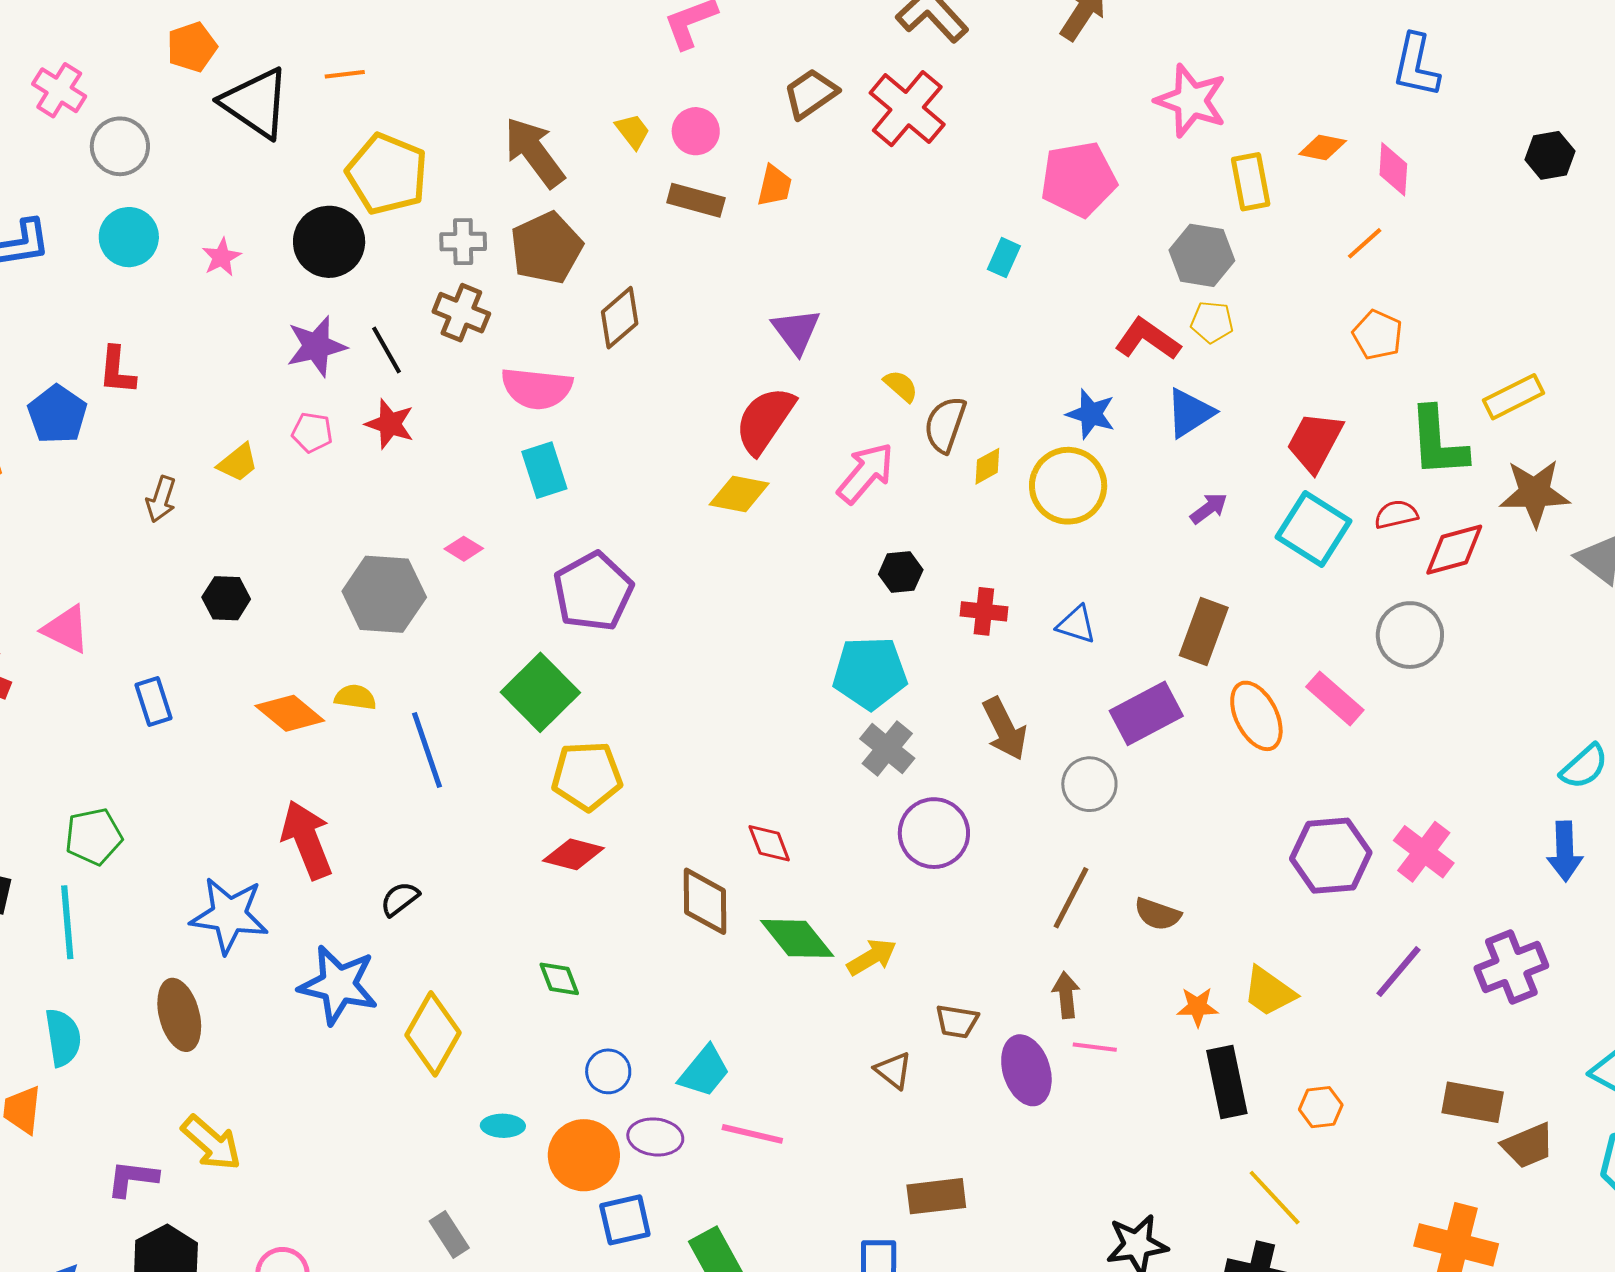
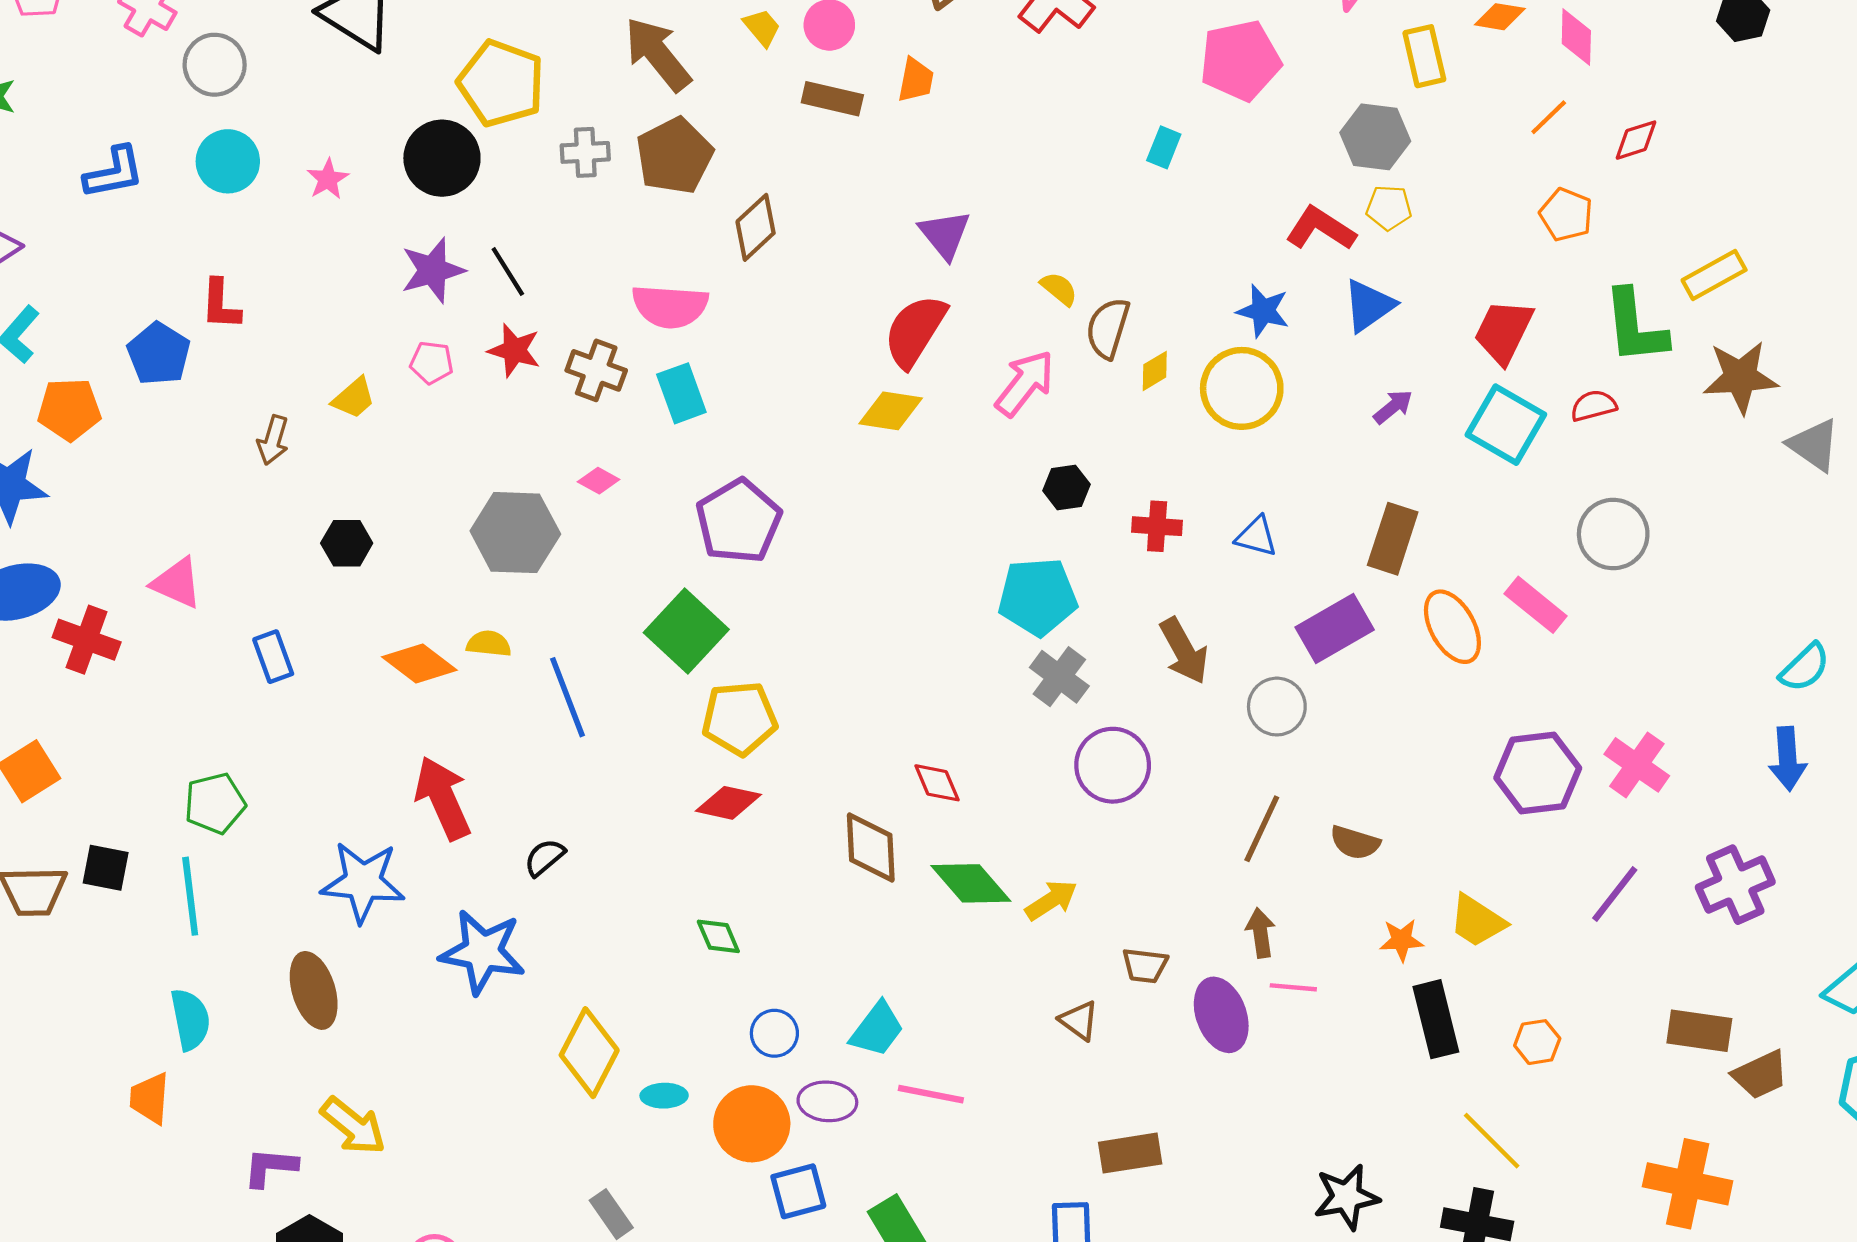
brown cross: (461, 313) -> (596, 370), moved
red diamond: (1454, 550) -> (1636, 140), moved, size x0.7
yellow diamond: (433, 1034) -> (589, 1053), moved

